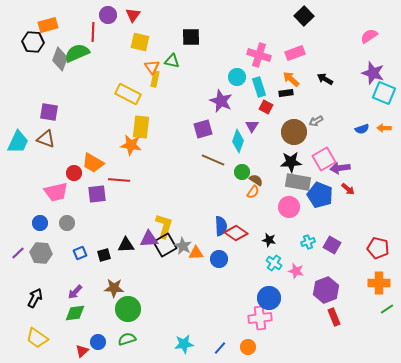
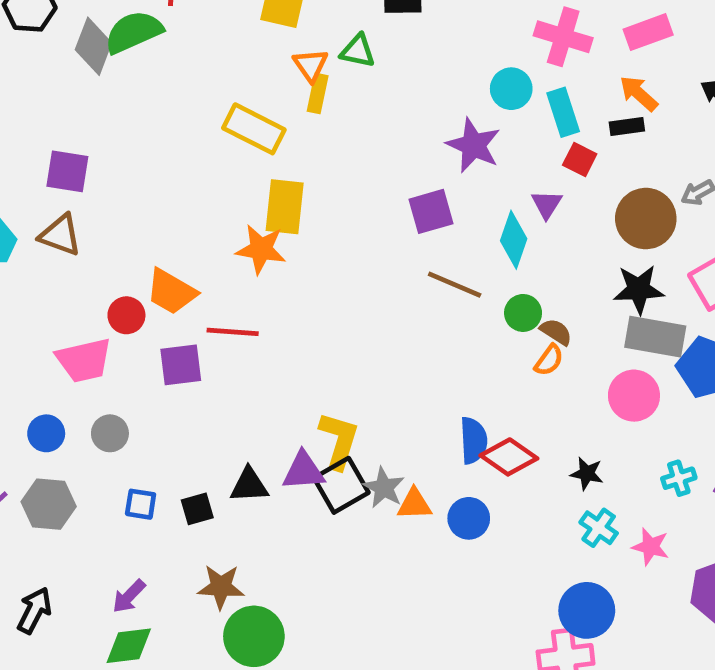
blue square: (80, 253) -> (141, 504), turned 32

